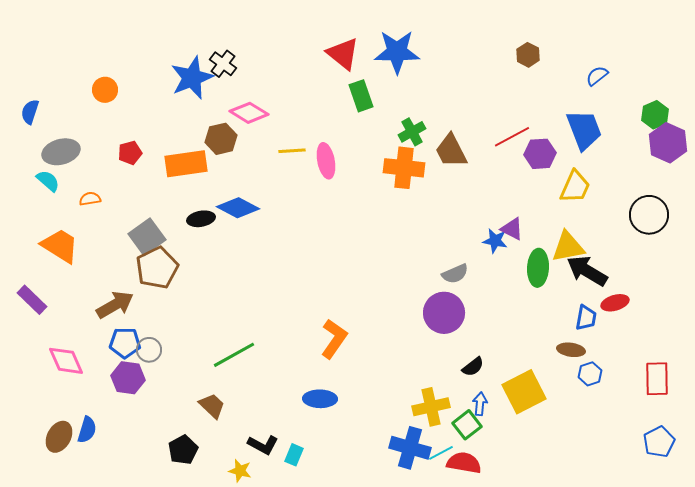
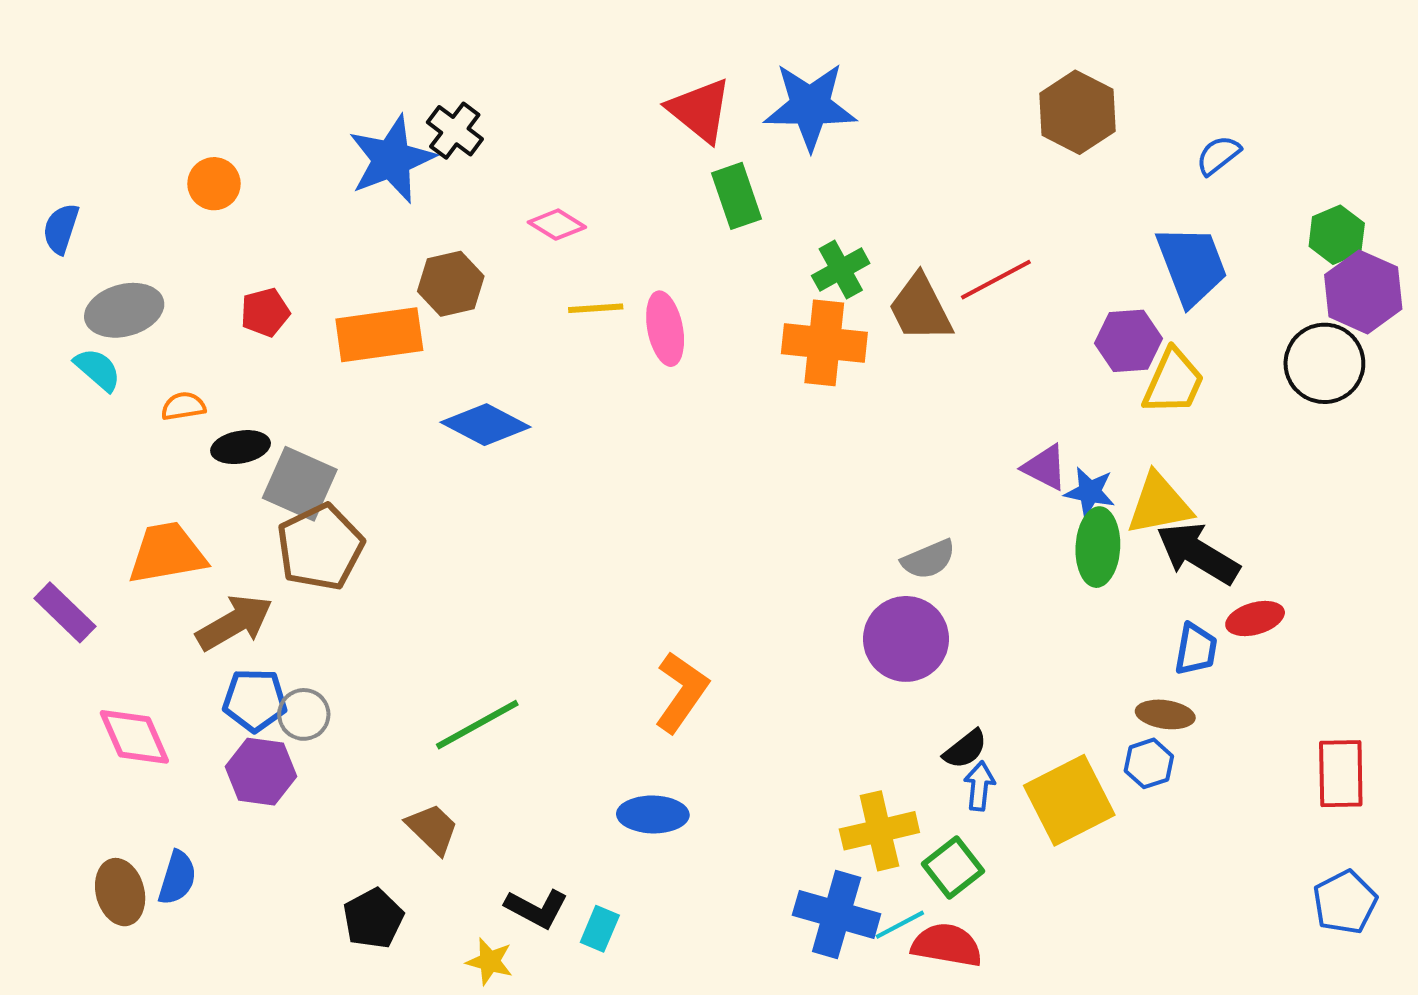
brown hexagon: (528, 55) -> (1077, 112), size x1.6
pink diamond: (249, 113) -> (557, 225), moved, size x0.7
red line: (512, 137) -> (996, 280), moved
purple hexagon: (540, 154) -> (1128, 341), moved
black circle: (649, 215) -> (1324, 363), moved
black ellipse: (201, 219) -> (241, 447), moved
gray square: (147, 237) -> (300, 484), turned -30
blue star: (495, 241) -> (1090, 492), moved
orange trapezoid: (60, 246) -> (167, 553), moved, turned -42
blue hexagon: (590, 374) -> (1149, 763), moved
blue arrow: (480, 404) -> (979, 786), moved
brown ellipse: (59, 437) -> (120, 892), turned -44

